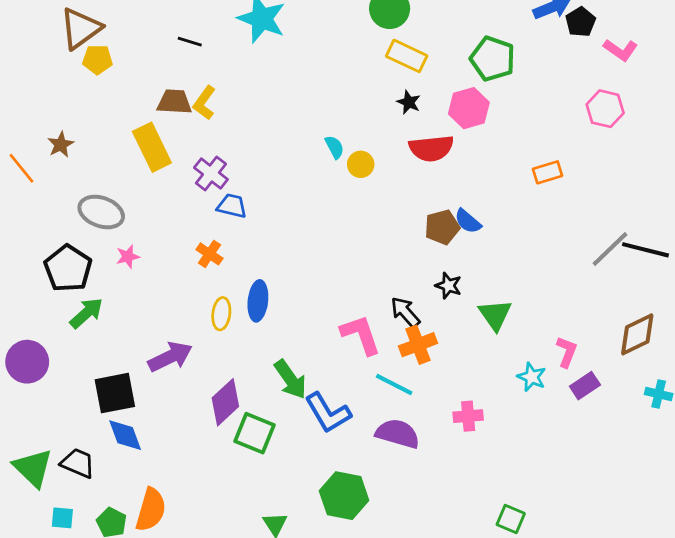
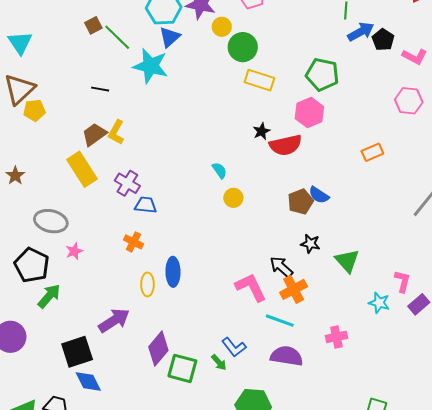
brown trapezoid: (174, 102) -> (94, 134), turned -32
black star: (409, 102) -> (261, 131), moved, turned 30
cyan semicircle: (335, 147) -> (219, 170), moved
yellow circle: (361, 164) -> (233, 198), moved
green arrow: (290, 379) -> (219, 362), moved, size x0.6
blue L-shape: (328, 413) -> (234, 347), size x0.7

